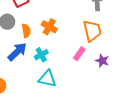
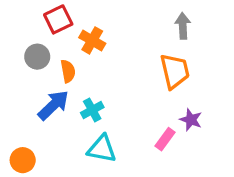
orange cross: (49, 27) -> (92, 40), moved
pink rectangle: (79, 54) -> (165, 139), moved

